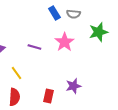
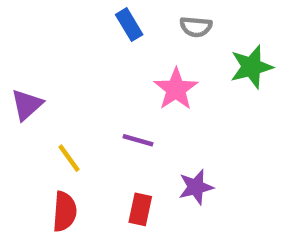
blue rectangle: (54, 13) -> (129, 25), moved
purple line: (34, 47) -> (138, 140), moved

